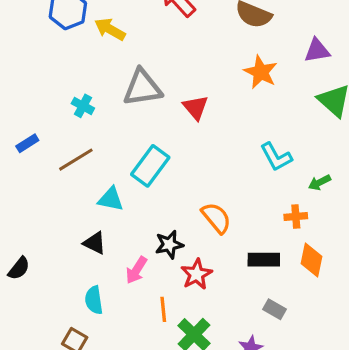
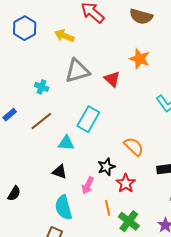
yellow arrow: (110, 29) -> (64, 36), moved
orange star: (261, 72) -> (140, 59), moved
cyan semicircle: (94, 300) -> (63, 207), size x1.4

